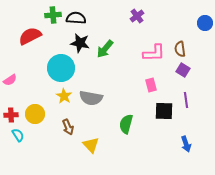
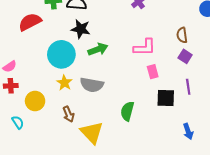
green arrow: (105, 49) -> (98, 49), moved, turned -150
pink L-shape: (154, 53) -> (145, 47), moved
red cross: (11, 115) -> (11, 86), moved
yellow triangle: (91, 145) -> (92, 132), size x1.4

